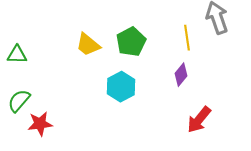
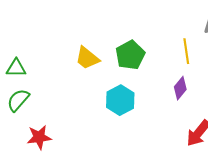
green semicircle: (19, 101) -> (18, 100), moved

